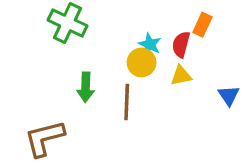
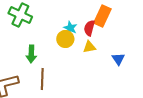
orange rectangle: (202, 25) -> (102, 16), size x1.5
brown line: (127, 102) -> (42, 79), moved

